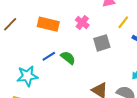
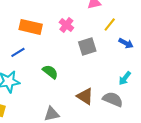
blue line: (49, 56) -> (18, 52), moved
green semicircle: (68, 58) -> (50, 72), moved

